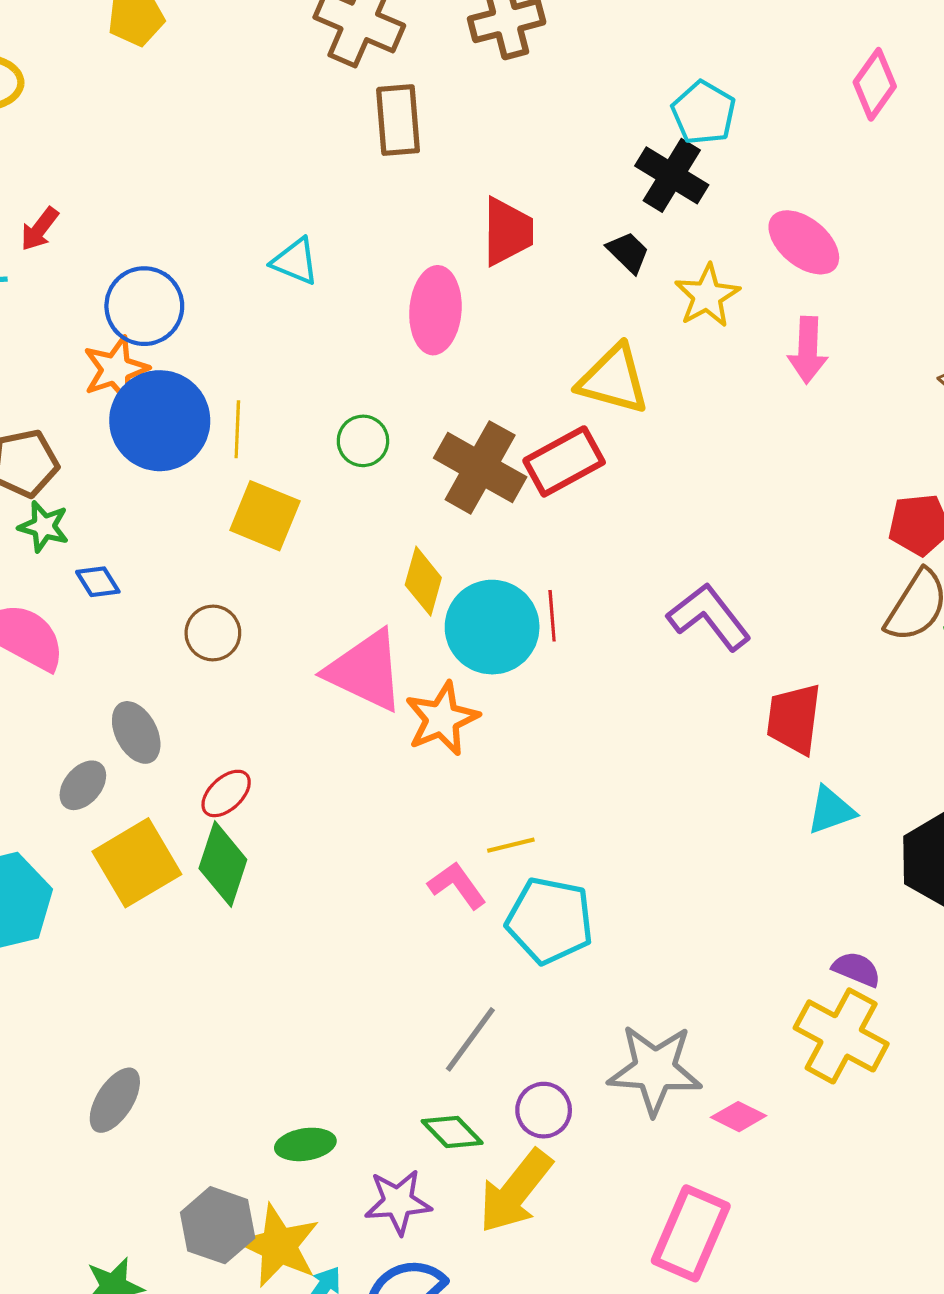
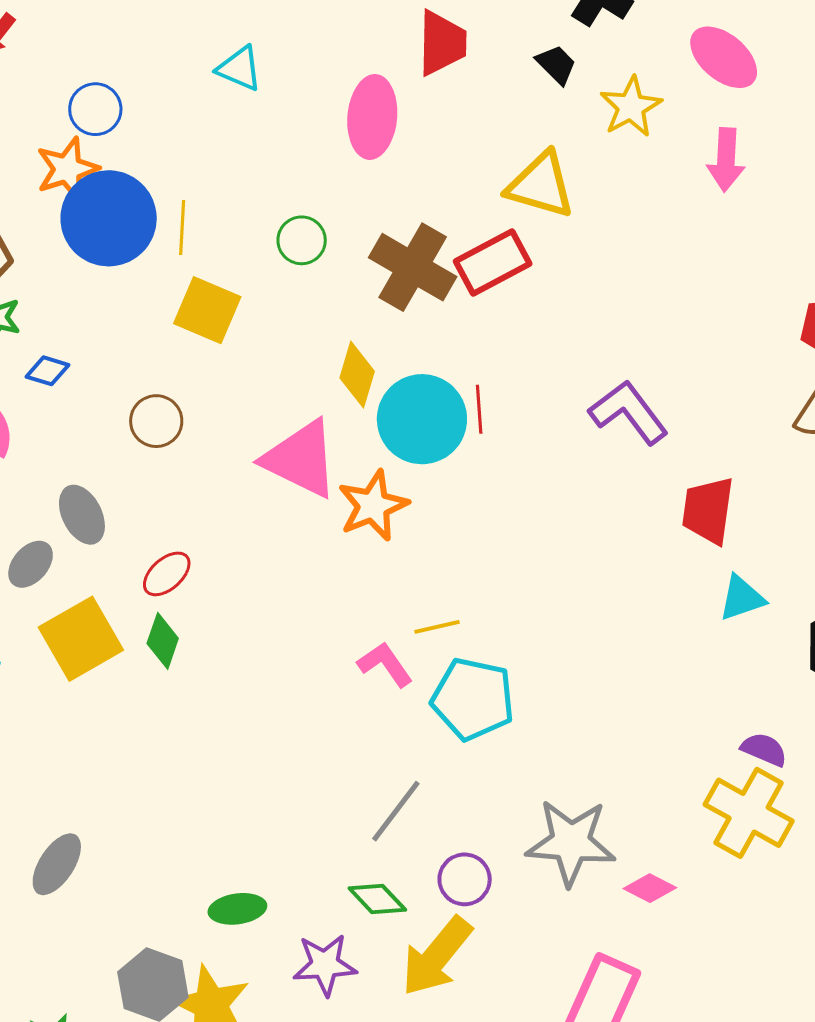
blue circle: (144, 306) -> (95, 109), size x0.7
blue diamond: (98, 582) -> (47, 371), turned -42
green diamond: (223, 864) -> (163, 641), size x0.7

